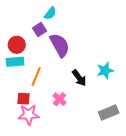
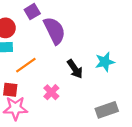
orange line: (36, 77) -> (26, 65), turned 30

